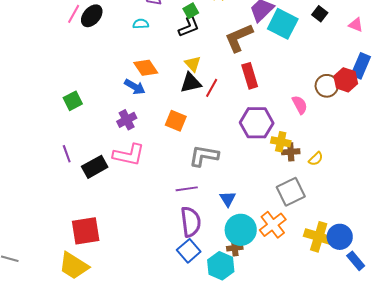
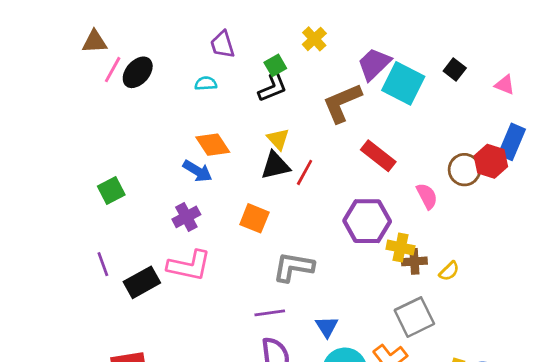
red rectangle: (250, 76) -> (378, 156), moved, turned -35

